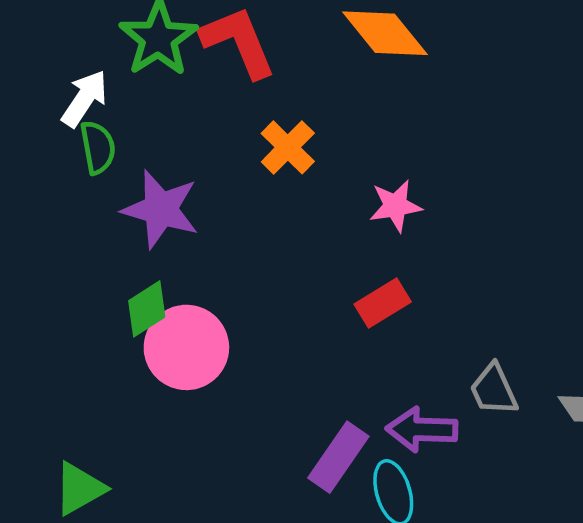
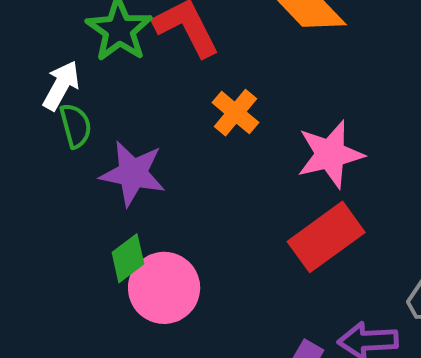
pink star: (396, 206) -> (330, 154), size x1.5
red rectangle: (383, 303) -> (326, 237), size x1.6

